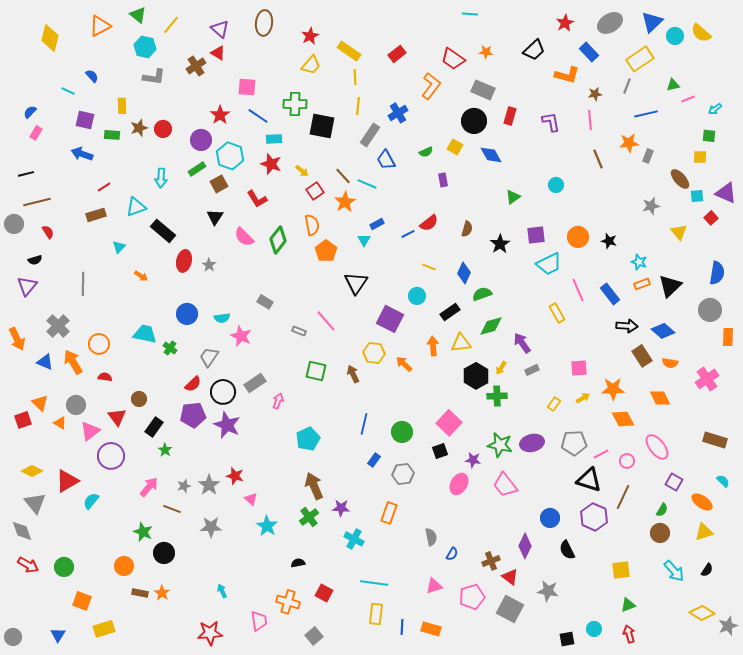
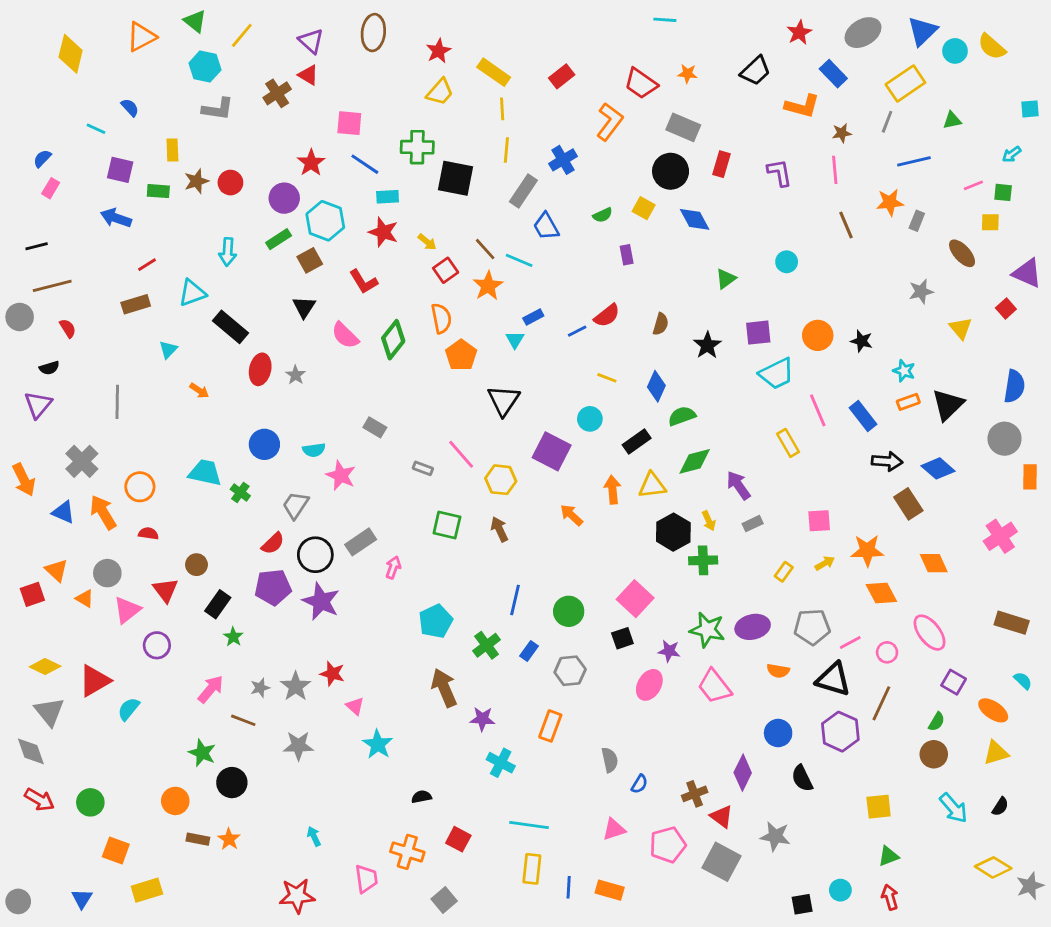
pink line: (688, 99) -> (973, 185), moved
cyan square: (697, 196) -> (1030, 109), moved
yellow hexagon: (374, 353) -> (501, 480), moved
orange semicircle: (670, 363) -> (778, 671), moved
yellow arrow: (501, 368) -> (709, 521), turned -56
purple circle: (111, 456) -> (157, 645), size x0.7
green cross: (309, 517) -> (487, 645), moved

